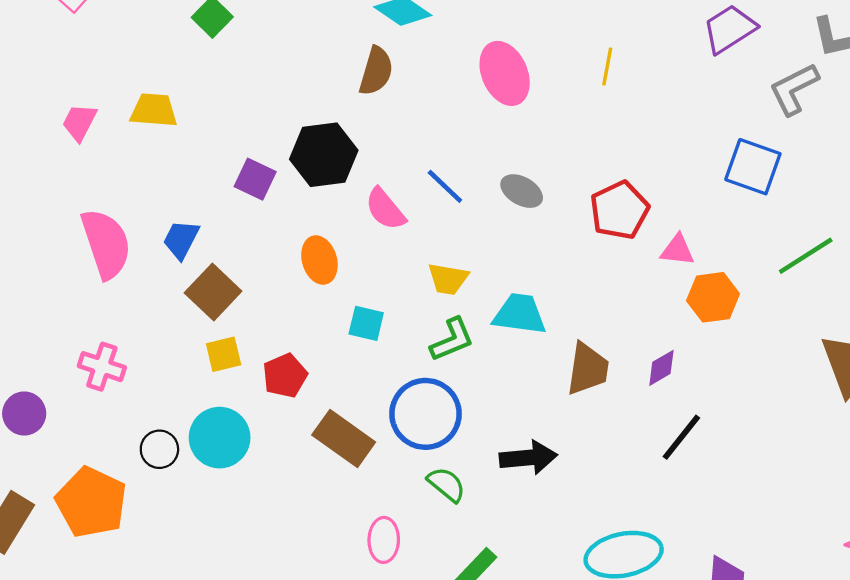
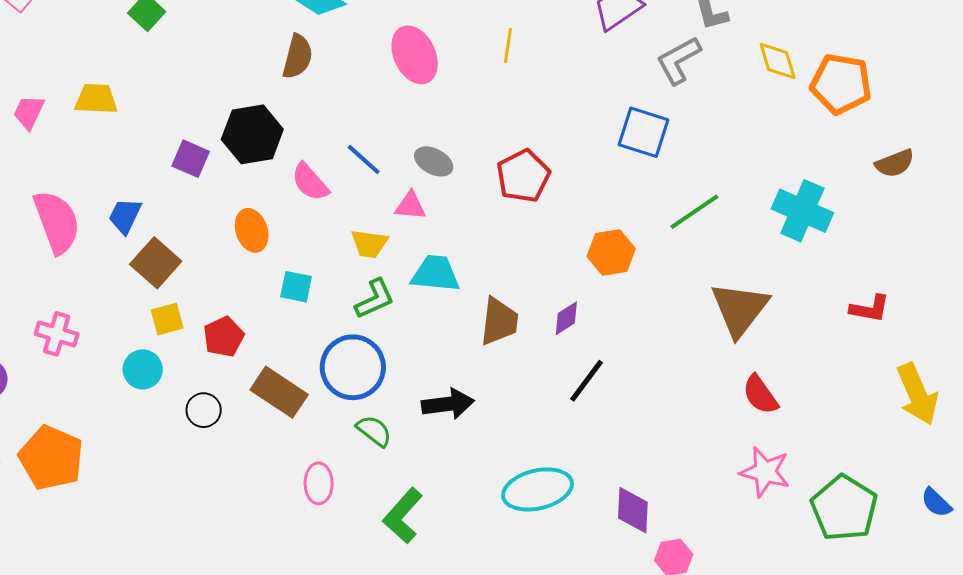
pink triangle: (677, 250) -> (410, 206), moved
cyan circle: (220, 438) -> (143, 369), moved, size x0.7
black circle: (159, 449) -> (204, 410), moved

